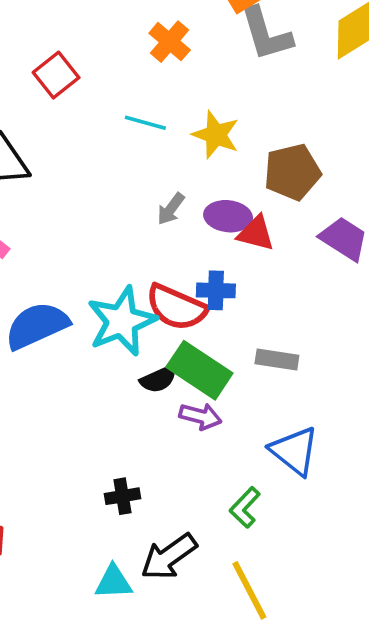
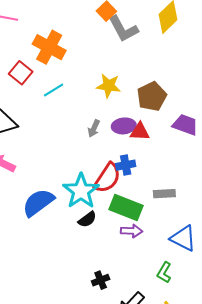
orange cross: (170, 42) -> (49, 47), moved, size x1.5
cyan line: (145, 123) -> (54, 90), moved, turned -35
red semicircle: (176, 307) -> (107, 178), turned -68
black semicircle: (159, 379) -> (87, 219), moved

